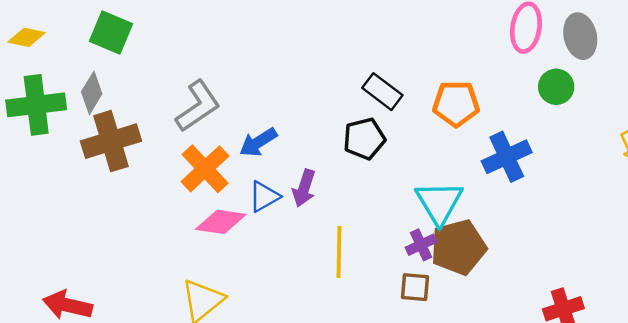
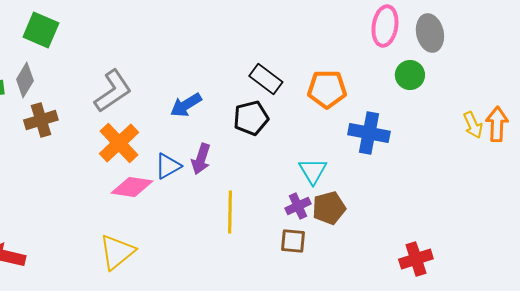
brown cross: (111, 141) -> (41, 120), size x0.7
blue arrow: (258, 142) -> (186, 105), moved
blue cross: (507, 157) -> (369, 133), turned 36
cyan triangle: (439, 203) -> (313, 171), size x0.7
brown pentagon: (458, 247) -> (329, 208), size x0.7

